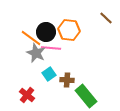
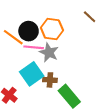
gray star: (36, 53) -> (49, 52), moved
cyan square: (49, 74) -> (32, 74), size x1.6

